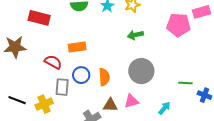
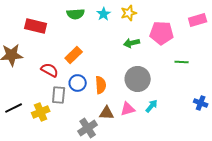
pink pentagon: (178, 25) -> (162, 33), moved
orange rectangle: (77, 47) -> (74, 55), turned -36
green line: (185, 83) -> (182, 62), moved
black line: (17, 100) -> (14, 108), turned -48
cyan arrow: (164, 108) -> (152, 106), moved

